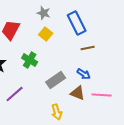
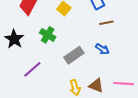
brown triangle: (78, 93) -> (96, 86), moved
pink line: (102, 95) -> (124, 84), moved

